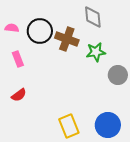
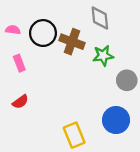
blue circle: (108, 125) -> (116, 120), moved

